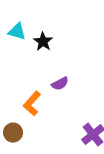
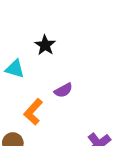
cyan triangle: (17, 32) -> (15, 69), moved

